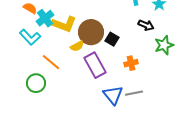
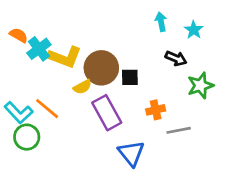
cyan L-shape: (30, 37) -> (19, 113), moved
black square: (112, 39) -> (130, 77), turned -32
gray line: (134, 93) -> (179, 130), moved

